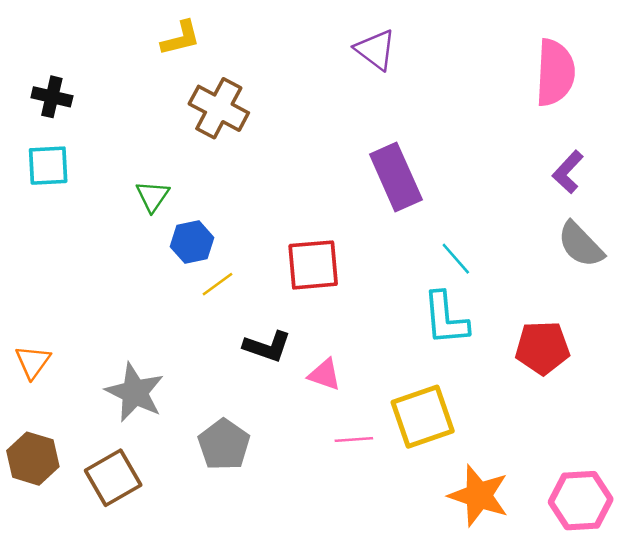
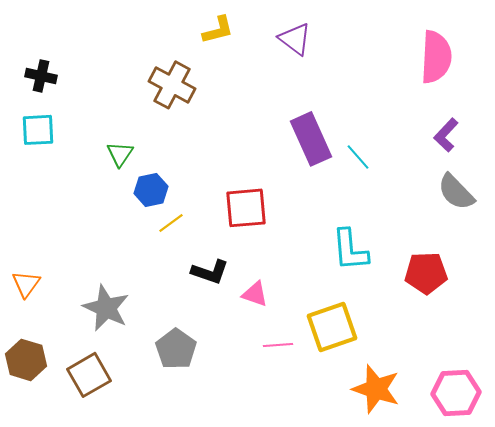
yellow L-shape: (181, 38) -> (218, 30), moved
cyan line: (456, 259) -> (358, 157), moved

